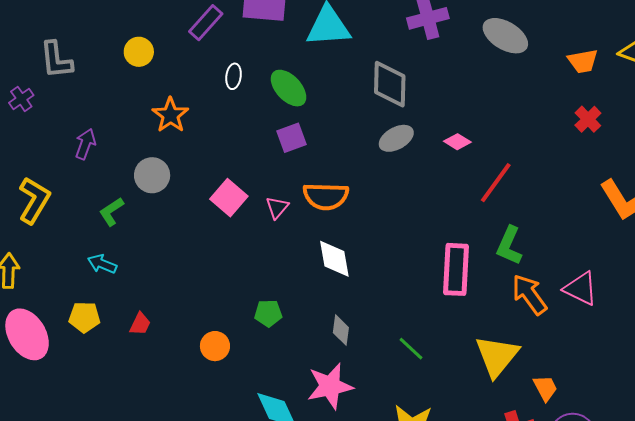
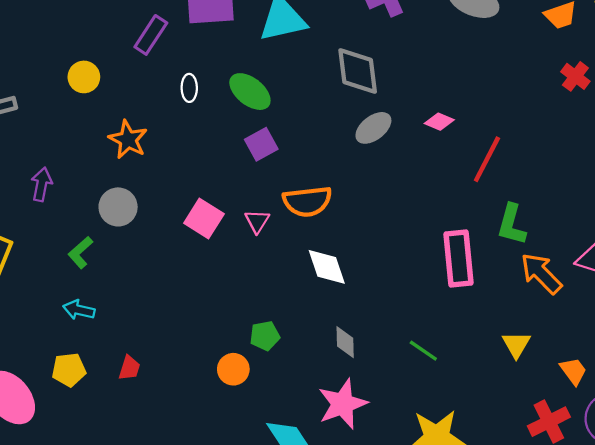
orange circle: (215, 346) -> (233, 369), moved
yellow triangle: (497, 356) -> (516, 345), size x0.6

